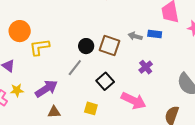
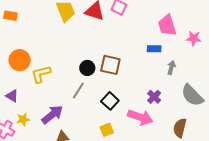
gray arrow: (135, 36) -> (171, 67), moved, turned 96
purple cross: (146, 67) -> (154, 97), moved
yellow square: (91, 108) -> (107, 130), moved, turned -32

